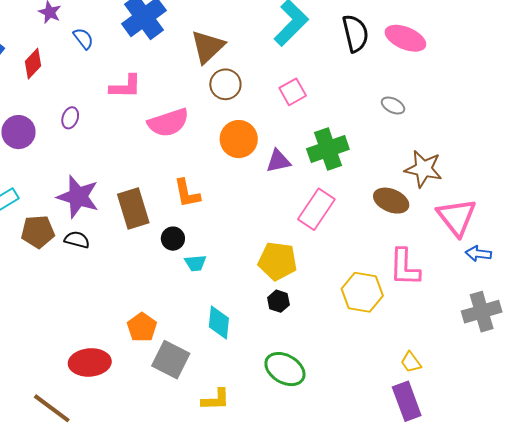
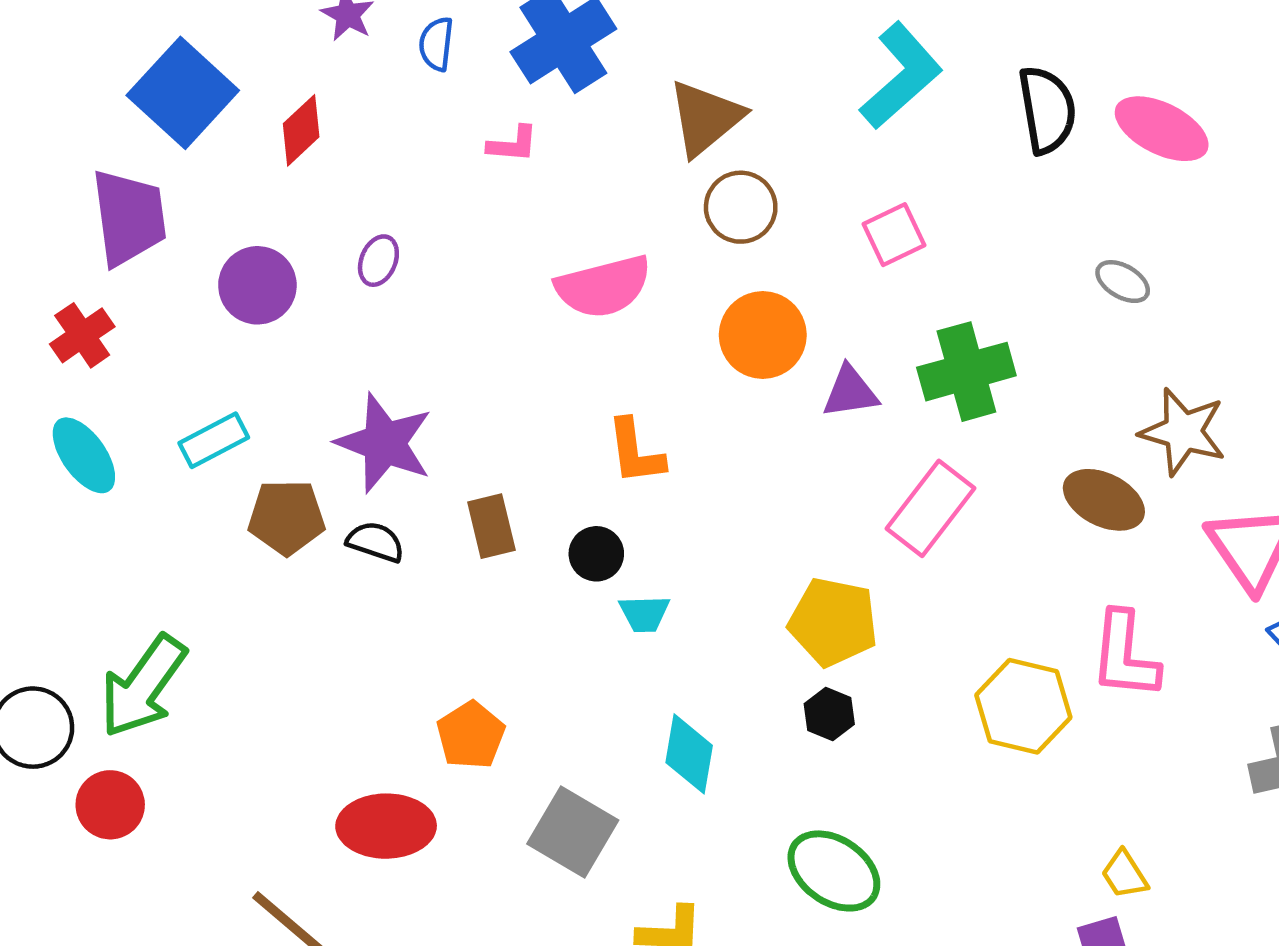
blue semicircle: (83, 39) -> (436, 44), moved, turned -140
pink L-shape: (125, 87) -> (513, 144), moved, size x0.7
brown rectangle: (133, 208) -> (491, 526), moved, size x0.7
orange pentagon: (142, 327) -> (471, 735), moved

